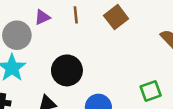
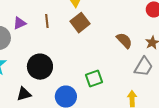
green square: (151, 91) -> (94, 78), moved

